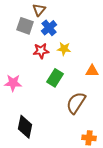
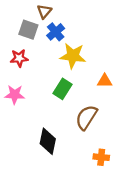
yellow star: (64, 49) -> (73, 56), size x1.6
red star: (41, 51) -> (19, 58), moved
black diamond: (25, 127) -> (48, 141), moved

